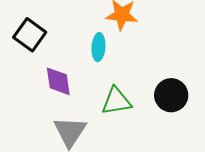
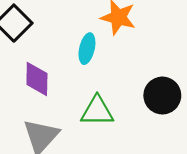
black circle: (171, 95) -> (162, 96), moved

